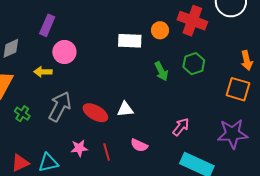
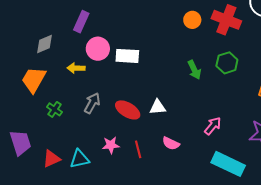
orange circle: (160, 30) -> (192, 20), moved
white rectangle: (130, 41) -> (127, 56), moved
gray arrow: (60, 107) -> (92, 103), size x0.7

